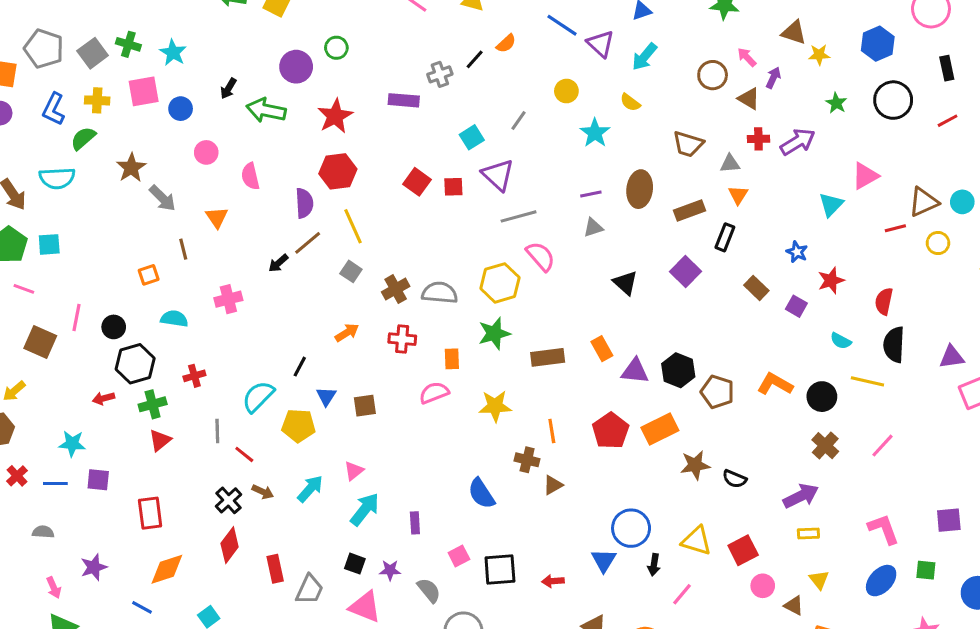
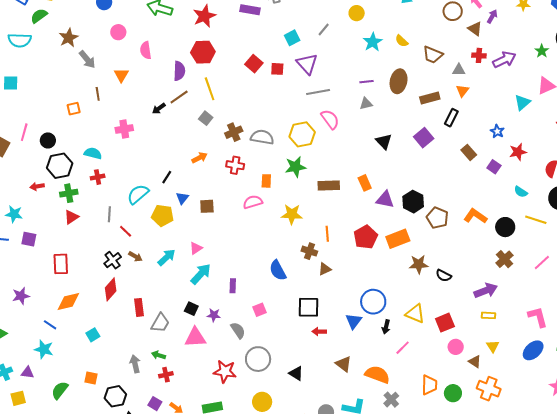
yellow semicircle: (630, 102) -> (402, 41), moved
green star: (836, 103) -> (542, 51), moved
cyan semicircle: (174, 319) -> (93, 153), moved
black square: (500, 570) -> (308, 307), moved
pink triangle: (365, 607) -> (195, 337), turned -30

